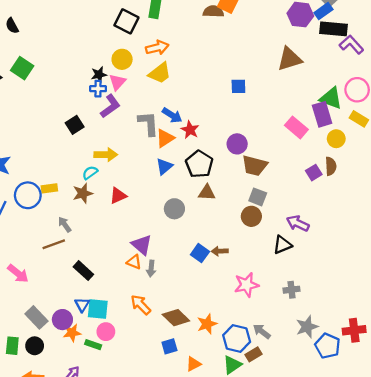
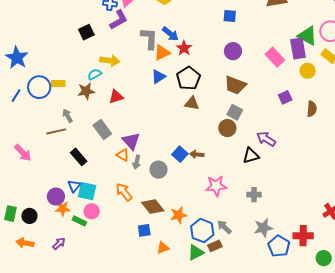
purple circle: (237, 144) -> (233, 51), moved
brown semicircle: (331, 166) -> (312, 109), moved
gray circle: (174, 209) -> (158, 170), moved
gray rectangle: (36, 317) -> (102, 129), moved

